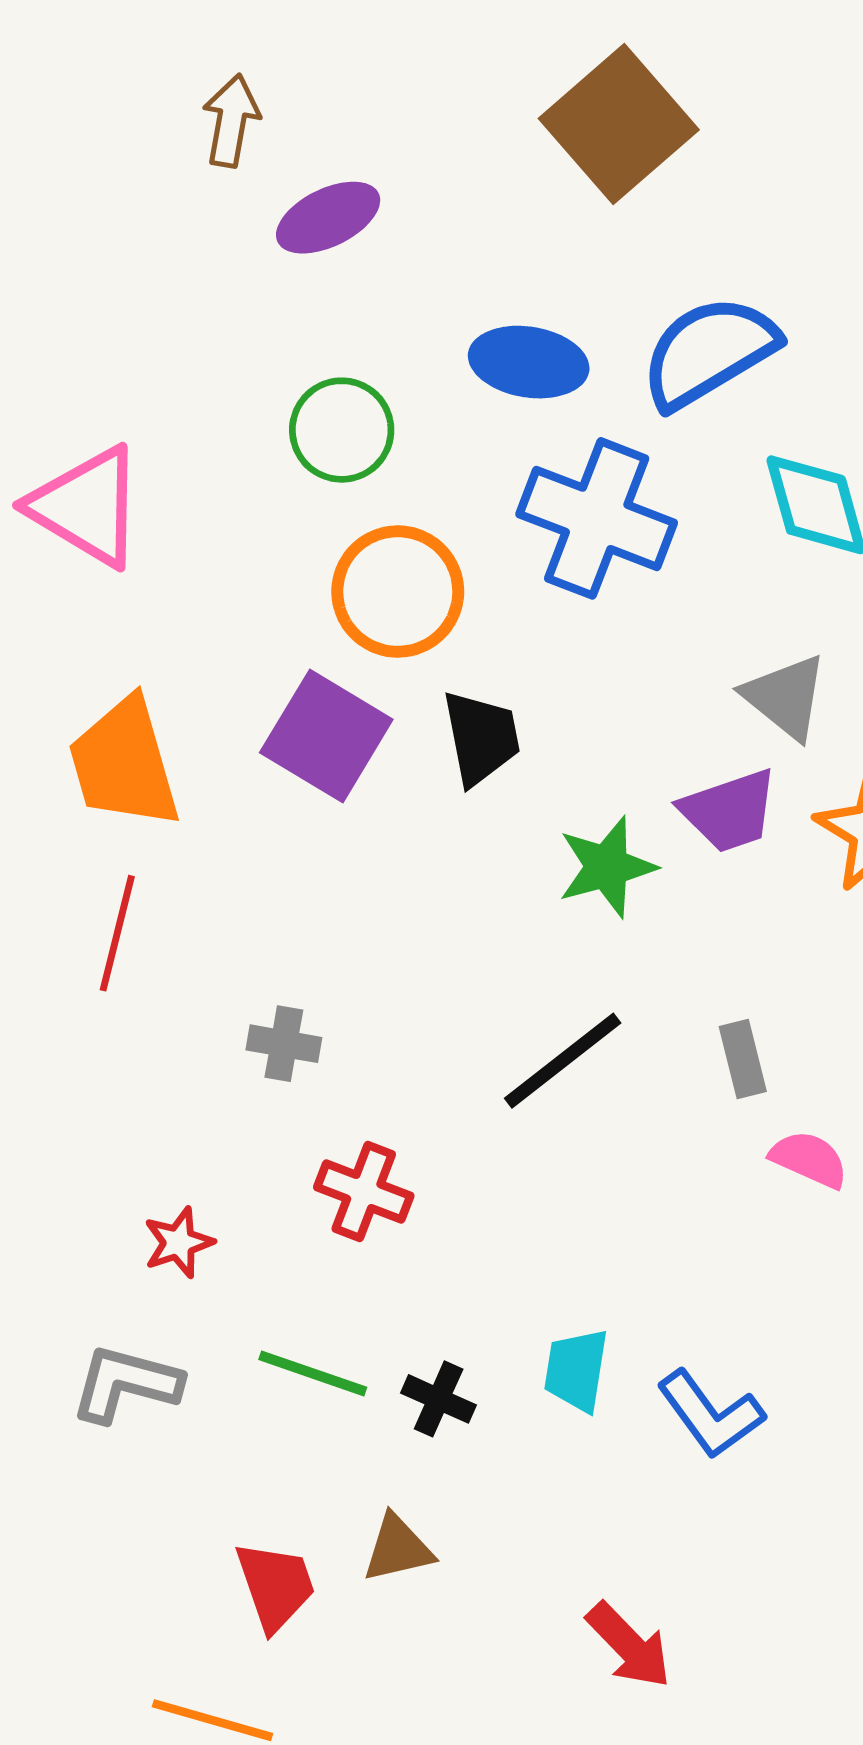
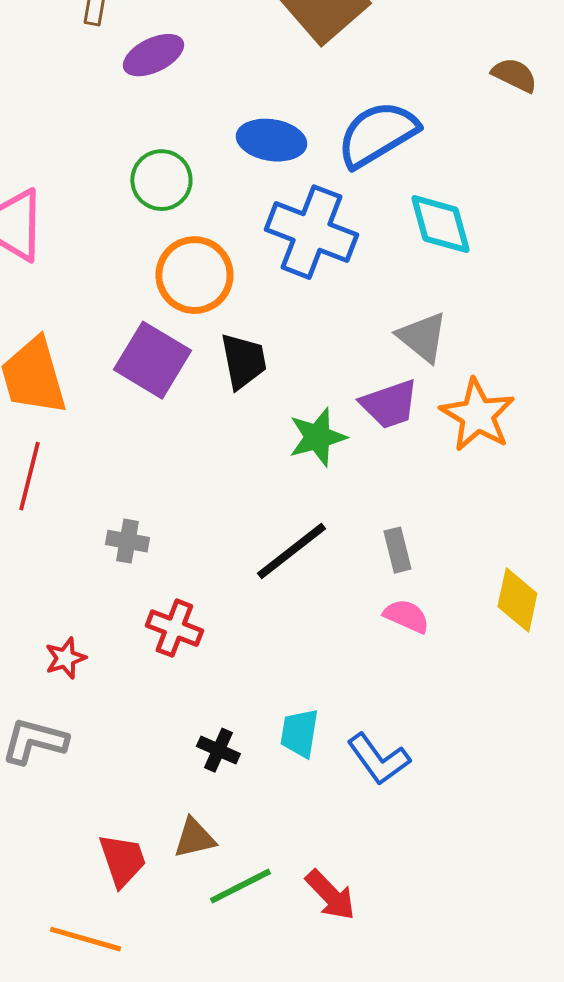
pink semicircle: (809, 1159) -> (406, 616), moved
green line: (313, 1373) -> (240, 886), moved, turned -46

